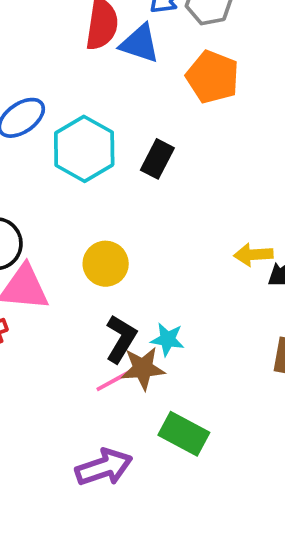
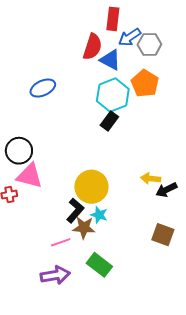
cyan hexagon: (84, 149) -> (113, 95), moved
yellow circle: (106, 264) -> (91, 187), moved, size x1.4
pink line: (114, 381) -> (61, 242), moved

